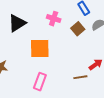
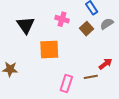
black triangle: (17, 23) -> (26, 25), turned -30
pink rectangle: (40, 82) -> (66, 83), moved

